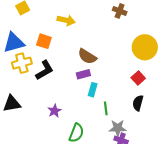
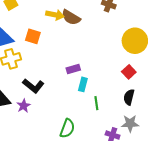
brown semicircle: (87, 56) -> (71, 17), moved
black L-shape: (45, 70) -> (33, 86), moved, turned 70
purple star: (54, 111) -> (24, 106), moved
gray star: (118, 128) -> (130, 123), moved

